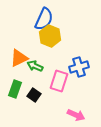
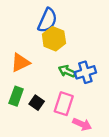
green arrow: (35, 66) -> (67, 71), moved
pink rectangle: (59, 81) -> (64, 104), moved

